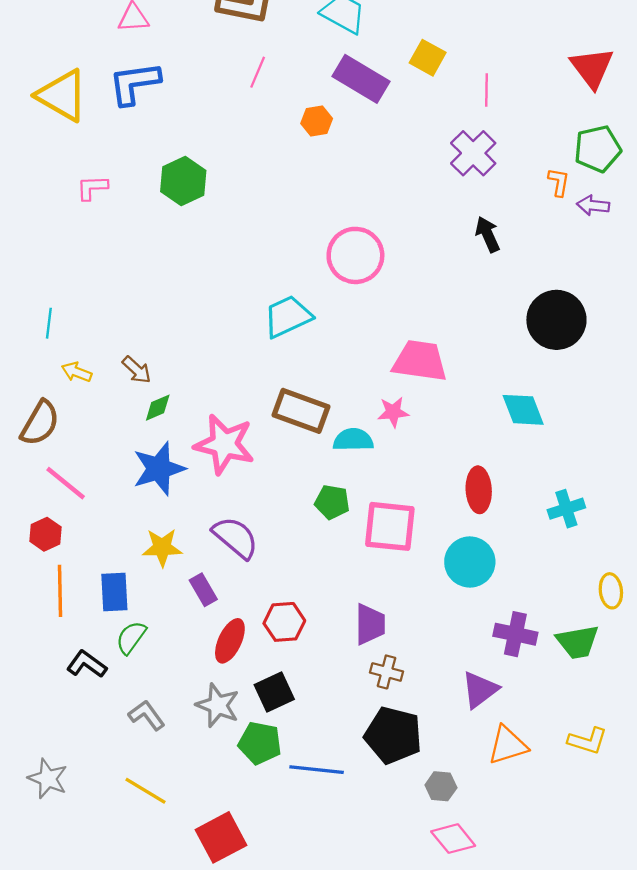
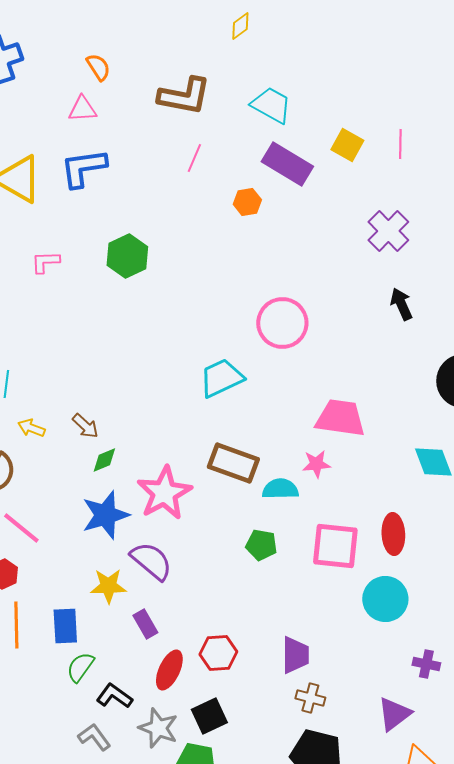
pink line: (486, 90) -> (400, 144), moved
pink star: (224, 444) -> (164, 493), turned 30
pink square: (390, 526) -> (335, 546), moved
purple semicircle: (235, 538) -> (151, 561), moved
purple cross: (515, 634) -> (426, 664), size x0.7
black L-shape: (87, 664) -> (114, 696), moved

